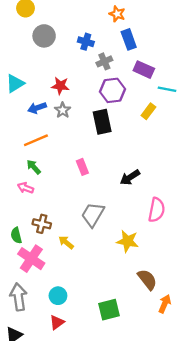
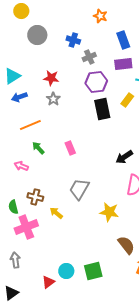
blue rectangle: (129, 39) -> (123, 40), moved
purple rectangle: (144, 70) -> (123, 64), turned -30
blue arrow: (37, 108) -> (19, 97), moved
black rectangle: (102, 122) -> (102, 109), moved
green arrow: (34, 167) -> (38, 148), moved
black arrow: (130, 177) -> (124, 157), moved
pink cross: (31, 259) -> (26, 227), turned 35
cyan circle: (58, 296) -> (66, 271), moved
gray arrow: (19, 297) -> (15, 260), size x0.7

